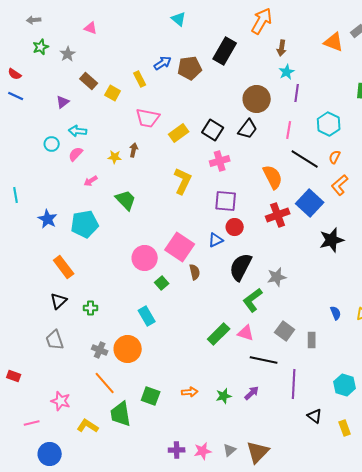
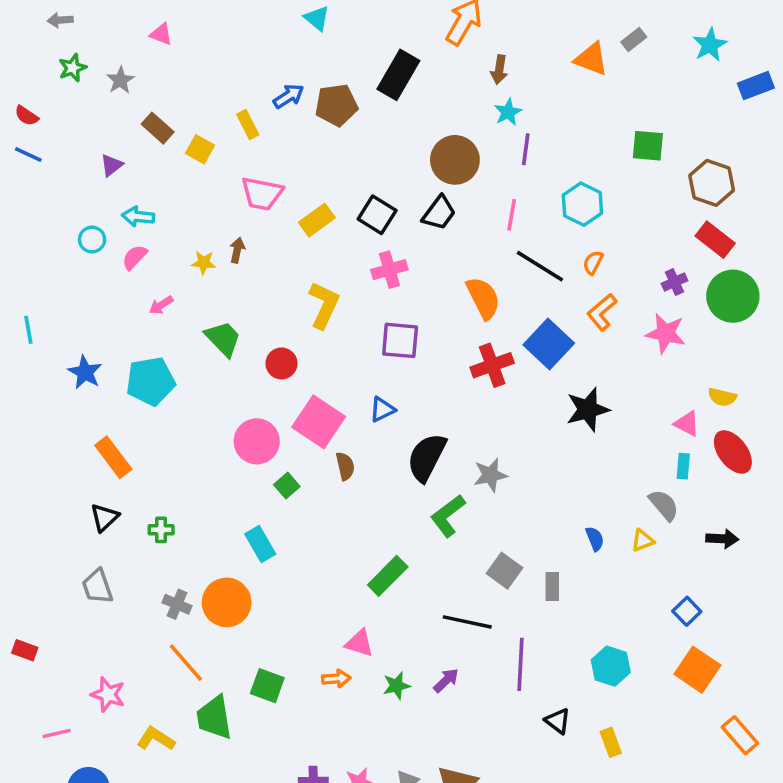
red circle: (235, 227) -> (281, 363), moved
pink triangle: (246, 333) -> (359, 643), moved

